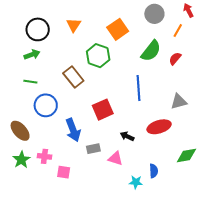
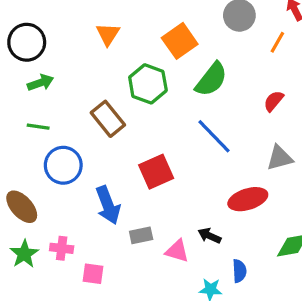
black circle: (38, 29) -> (27, 42), moved
green semicircle: (151, 51) -> (211, 79), moved
red semicircle: (175, 59) -> (274, 101), moved
blue line: (138, 88) -> (214, 136), turned -40
black arrow: (127, 136) -> (209, 236), moved

